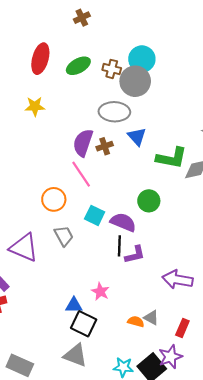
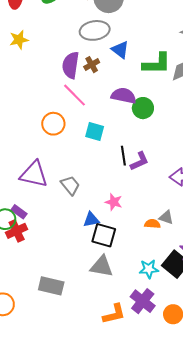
purple semicircle: (123, 222) -> (124, 96), moved
gray trapezoid: (64, 236) -> (70, 185), moved

